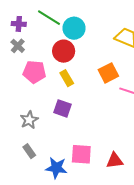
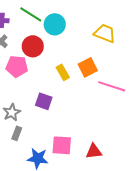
red circle: (64, 51) -> (33, 46), moved
yellow rectangle: (67, 78) -> (63, 72), moved
gray rectangle: (29, 151) -> (17, 133), moved, turned 56

